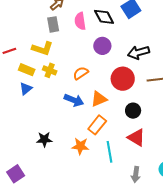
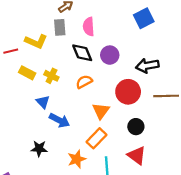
black diamond: (104, 17) -> (82, 53), moved
yellow L-shape: (42, 49) -> (36, 41), moved
blue triangle: (26, 89) -> (43, 102), moved, turned -40
orange triangle: (99, 99) -> (101, 111), turned -36
blue arrow: (74, 100) -> (60, 120), moved
orange star: (80, 146) -> (77, 159), turned -30

